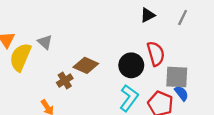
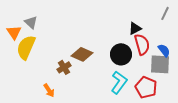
black triangle: (148, 15) -> (135, 28), moved
gray triangle: (45, 42) -> (31, 22), moved
blue semicircle: (181, 93) -> (164, 50), moved

